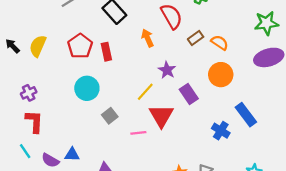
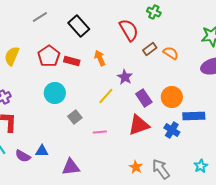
orange arrow: (148, 38) -> (100, 58), moved
red rectangle: (106, 52) -> (72, 61), turned -63
orange circle: (221, 75) -> (172, 97), moved
blue rectangle: (246, 115) -> (194, 116), turned -55
red triangle: (161, 116) -> (139, 125), moved, turned 40

